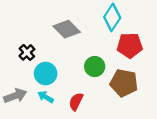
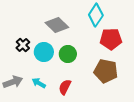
green circle: (95, 67) -> (68, 54), moved
cyan circle: (46, 74) -> (44, 52), moved

